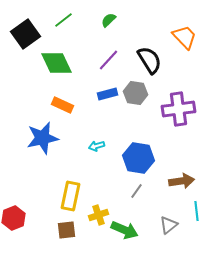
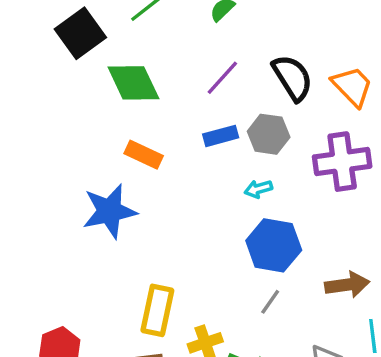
orange trapezoid: (184, 37) -> (352, 86), moved
cyan arrow: (96, 146) -> (258, 189), moved

